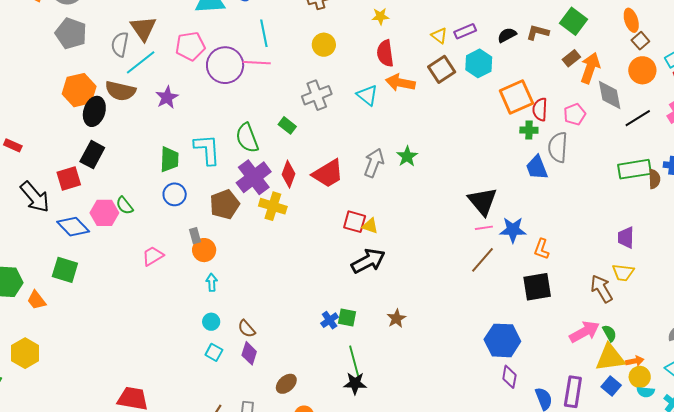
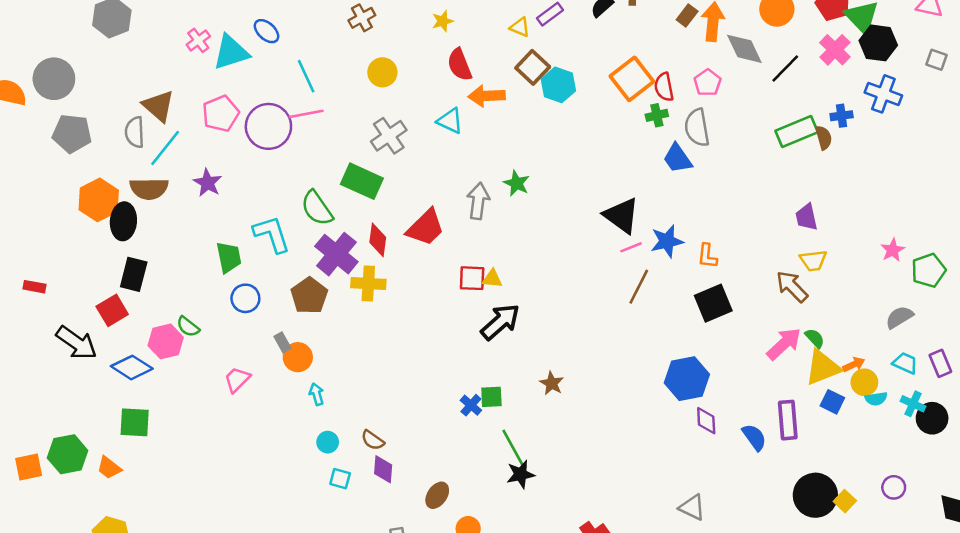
cyan hexagon: (479, 63) -> (558, 85), moved
green rectangle: (287, 125) -> (362, 181), size x1.8

